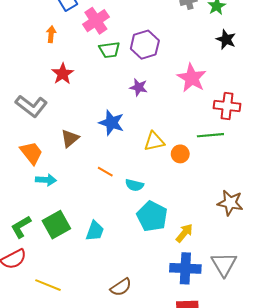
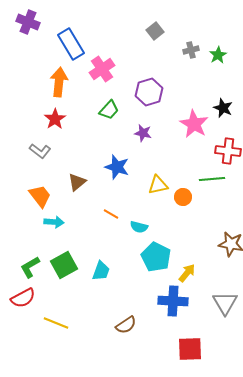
orange arrow: (51, 34) -> (59, 82), size x1.8
black star: (226, 39) -> (223, 108), moved
green trapezoid: (109, 50) -> (109, 110), moved, turned -40
red star: (63, 74) -> (55, 119), moved
gray L-shape: (31, 106) -> (40, 151), size x0.7
blue cross: (185, 268) -> (173, 301), moved

